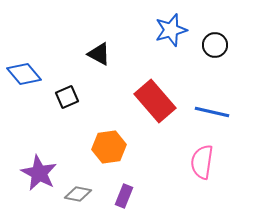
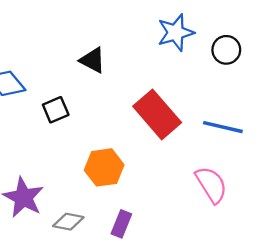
pink semicircle: (202, 162) -> (211, 185), turned 140

